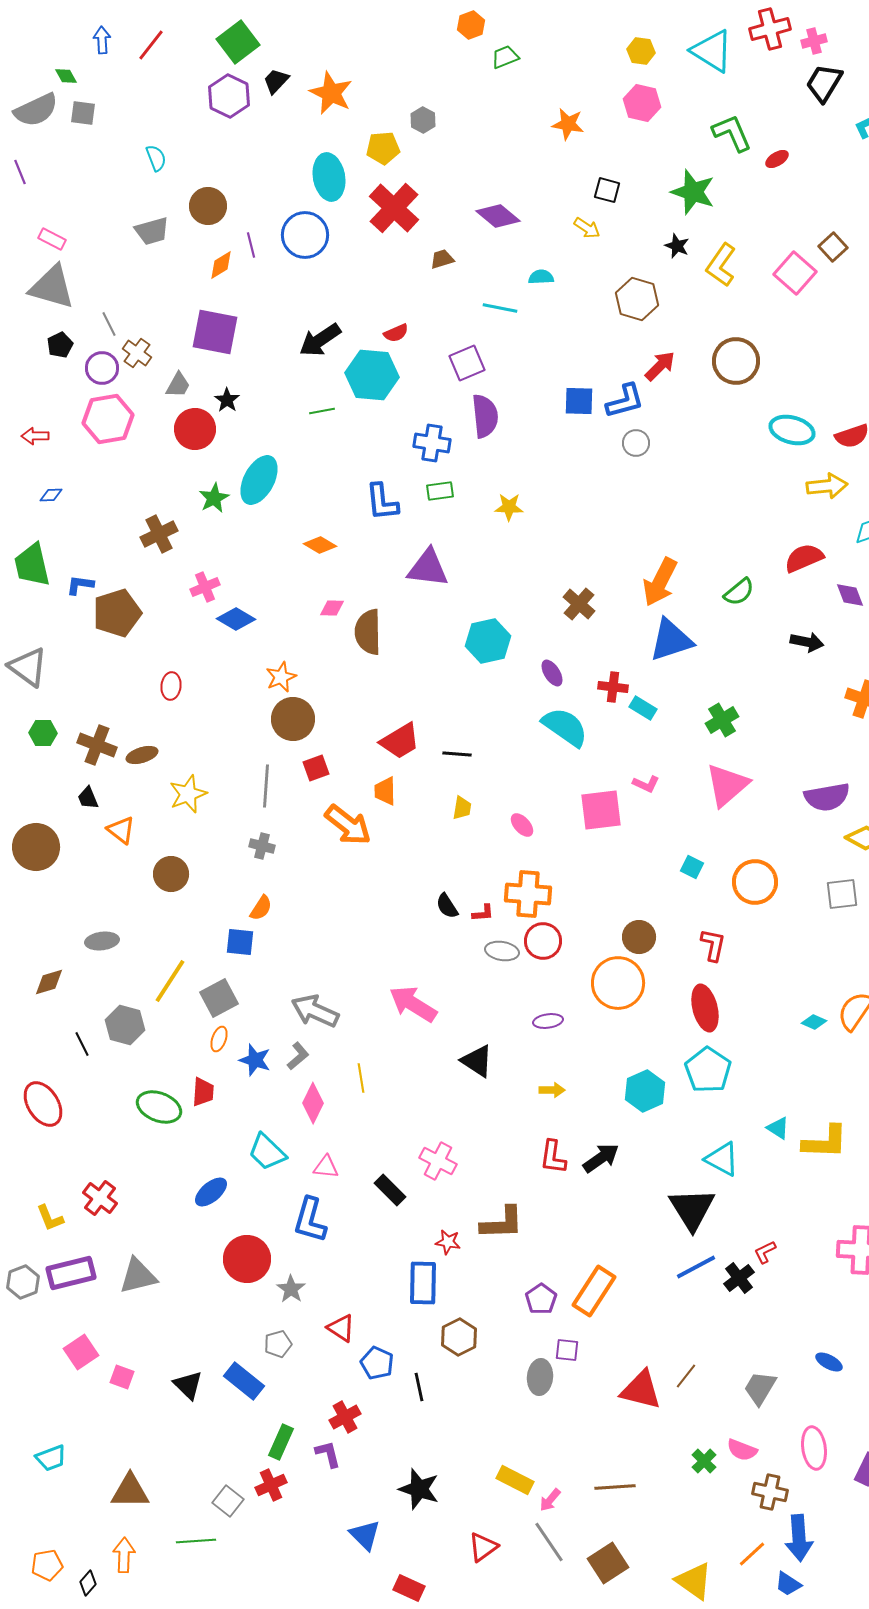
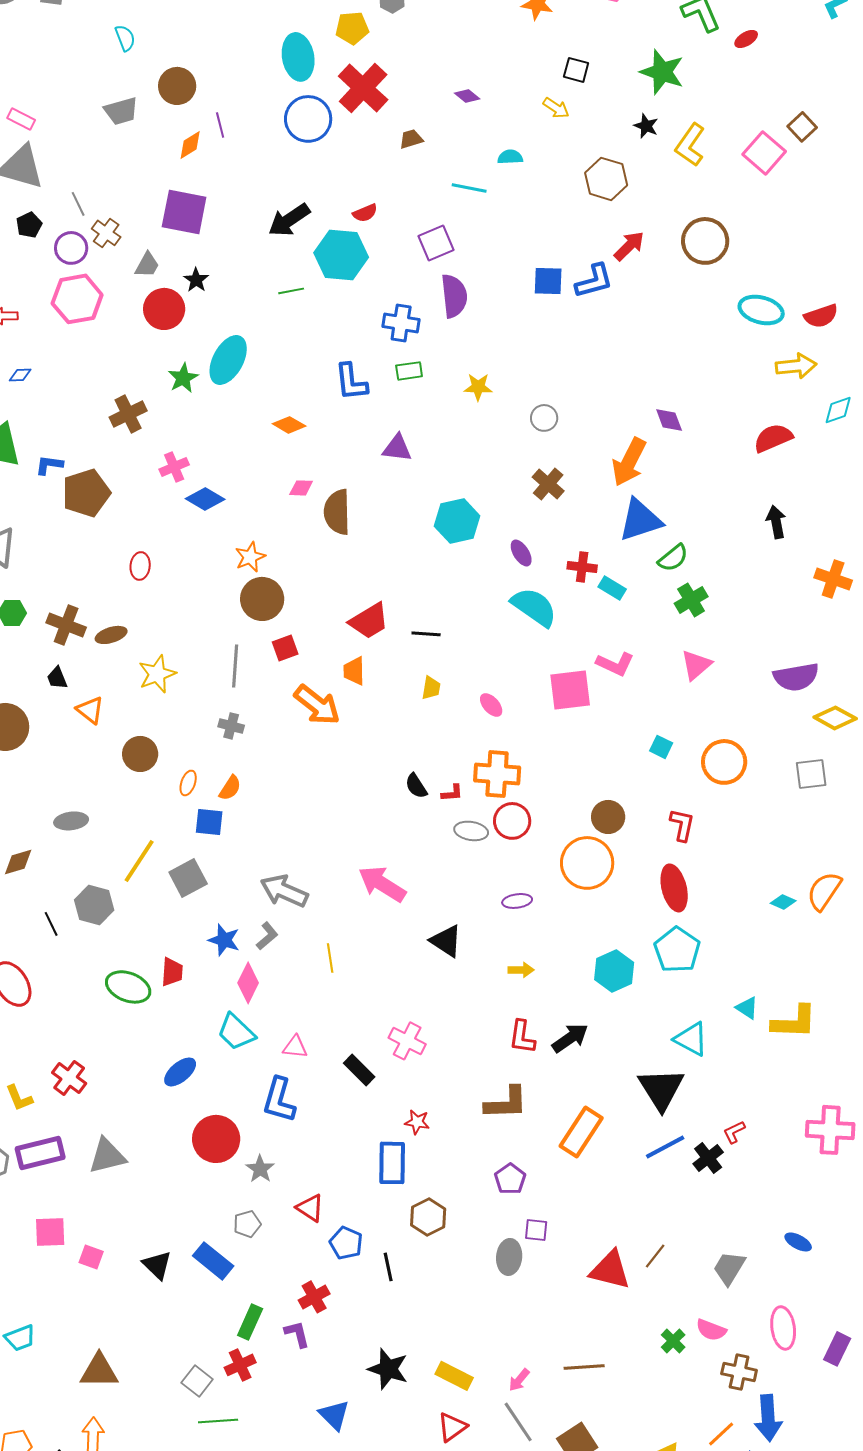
purple diamond: (498, 216) -> (467, 96), size x0.6
blue circle: (305, 235) -> (308, 119), moved
gray circle: (636, 443) -> (544, 418), moved
purple triangle: (428, 568) -> (397, 448), size x0.7
green semicircle: (739, 592) -> (673, 558), moved
purple diamond: (850, 595) -> (669, 420), moved
black arrow: (807, 642) -> (776, 522), turned -112
pink L-shape: (646, 784) -> (615, 664), size x1.4
pink triangle: (727, 785) -> (696, 665), size x0.7
orange ellipse: (219, 1039) -> (188, 783), moved
pink diamond: (313, 1103) -> (248, 983), moved
brown L-shape: (502, 1223) -> (506, 1103), moved
orange rectangle: (594, 1291) -> (581, 1132), moved
pink square: (81, 1352) -> (50, 1232), turned 32
yellow rectangle: (515, 1480) -> (454, 1376), moved
green line: (196, 1541) -> (218, 1421), moved

